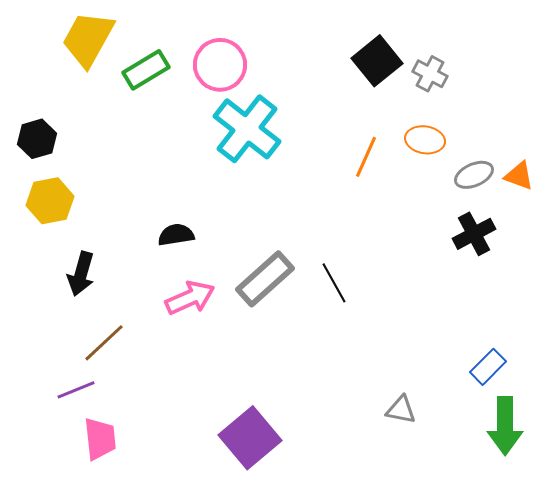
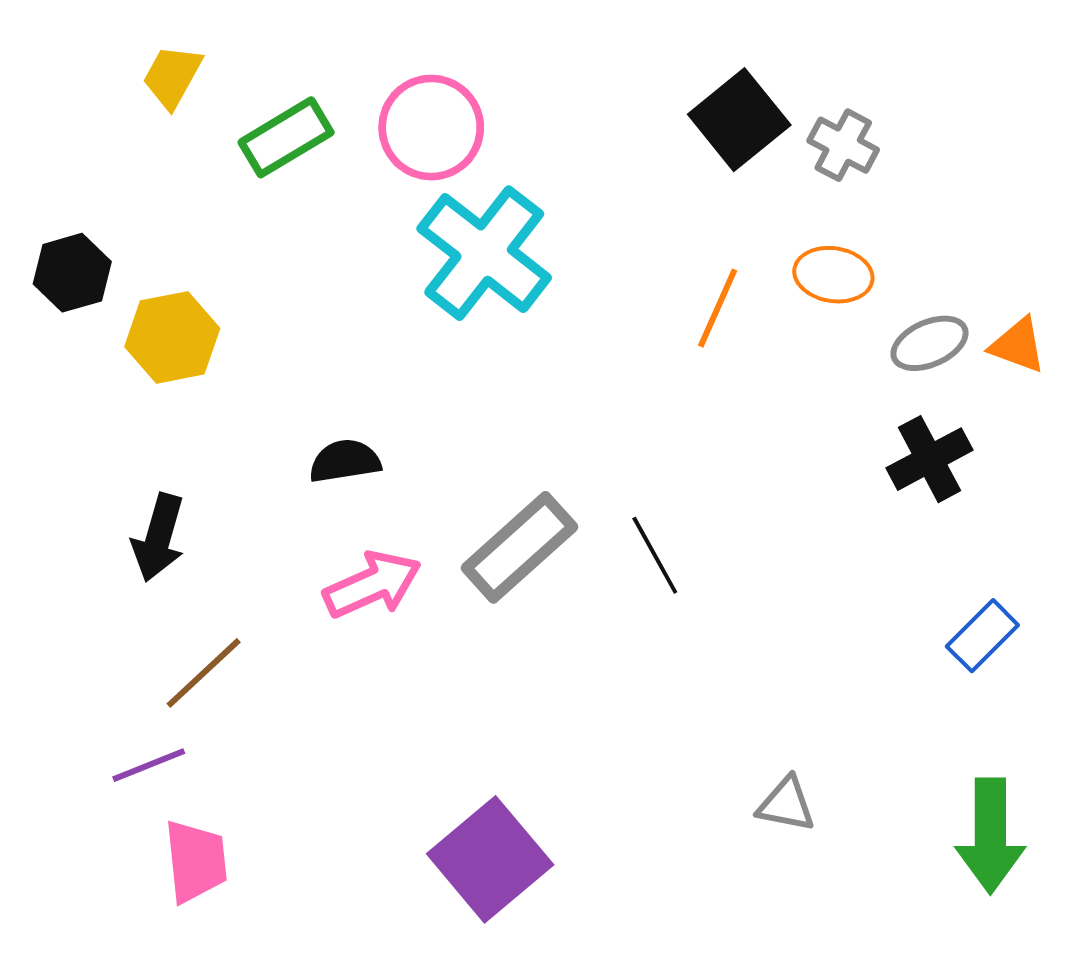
yellow trapezoid: (88, 39) -> (172, 77), size x0.6
yellow hexagon: (50, 201) -> (172, 337), moved
blue rectangle: (488, 367) -> (982, 636), moved

